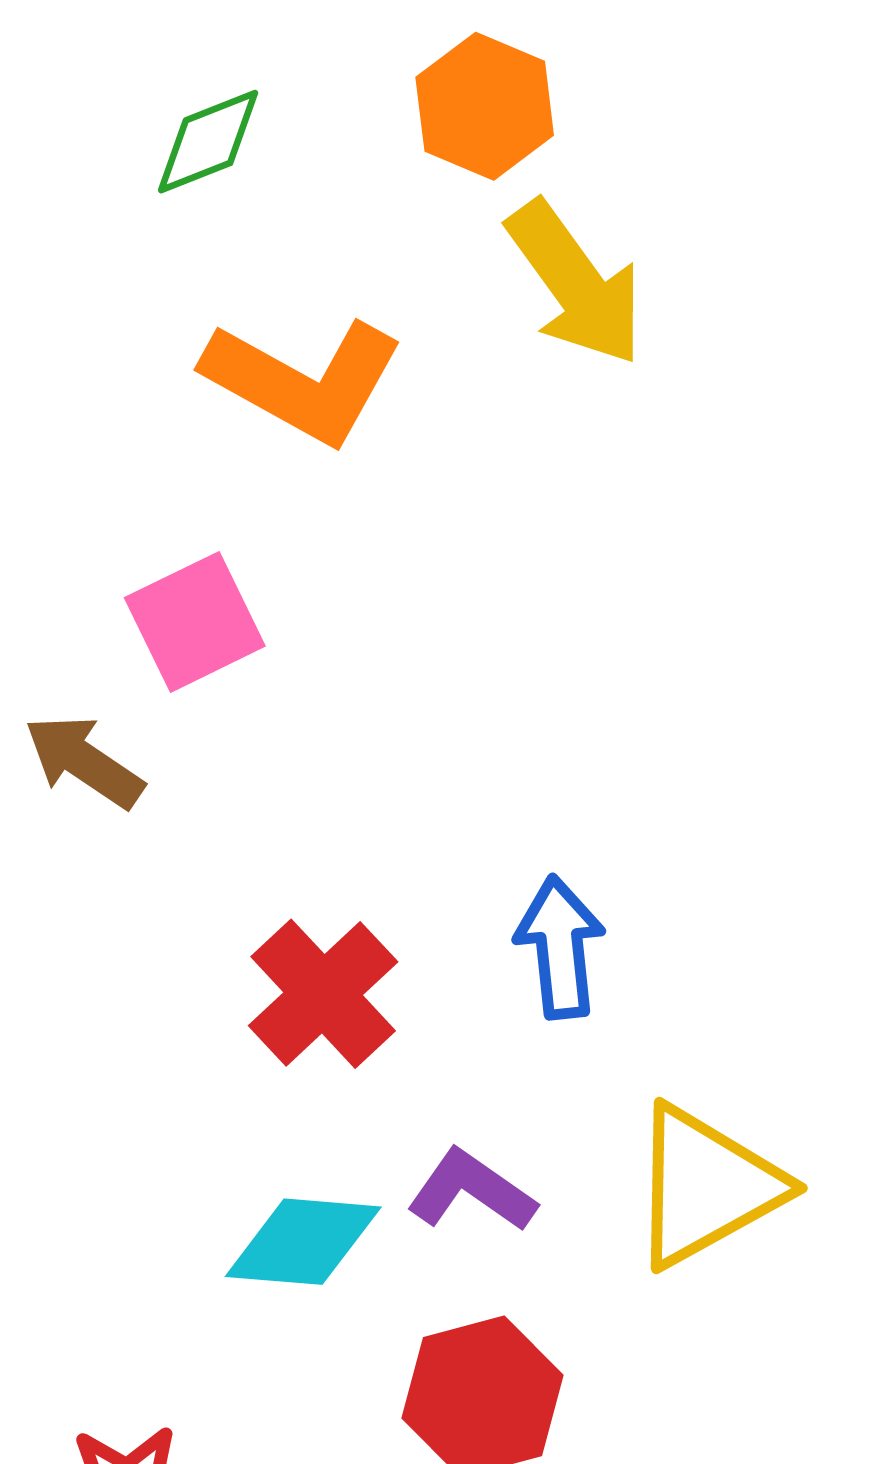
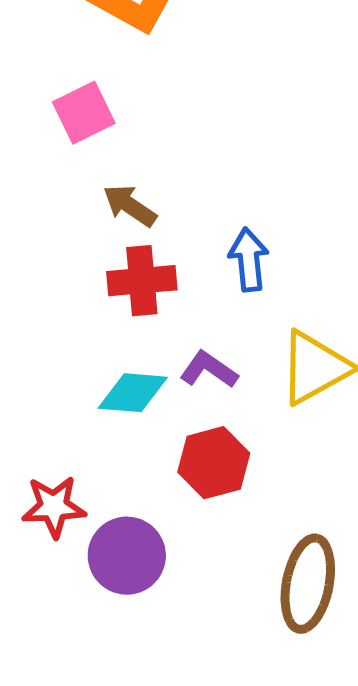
brown arrow: (84, 761) -> (130, 206), moved
red cross: (323, 994) -> (142, 281), turned 38

